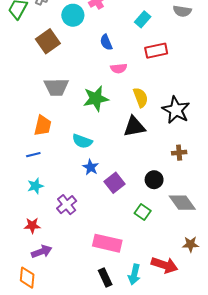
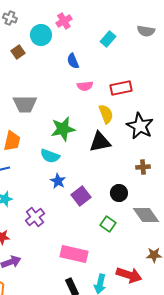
brown square: (48, 41) -> (18, 52), moved, size x0.6
red rectangle: (156, 51) -> (121, 88), moved
green star: (96, 98) -> (63, 129), moved

